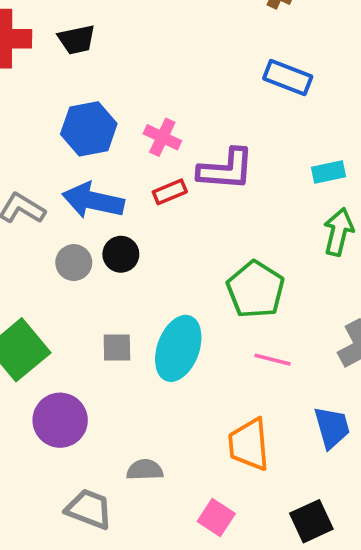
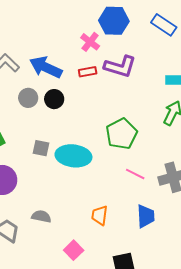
blue hexagon: (89, 129) -> (114, 21), moved
cyan ellipse: (178, 348) -> (73, 156), turned 64
pink line: (273, 360) -> (135, 174), moved
orange trapezoid: (249, 444) -> (100, 215), size x0.7

